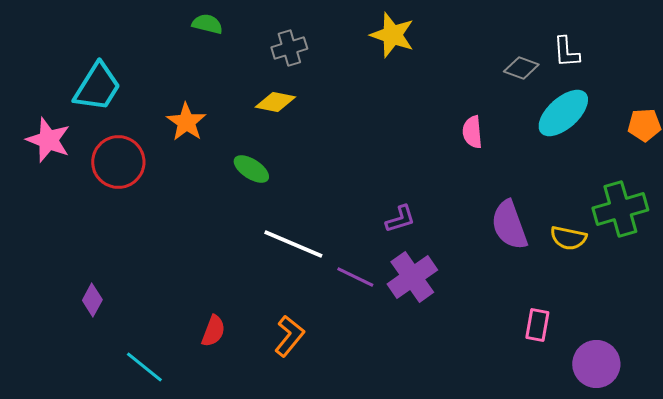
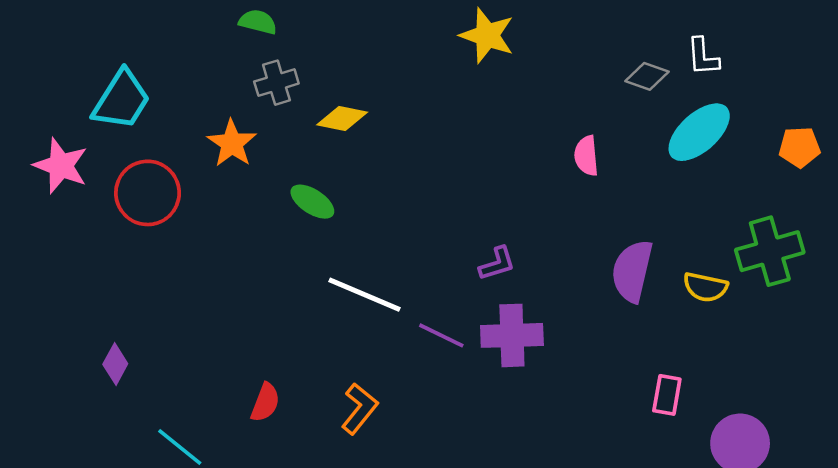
gray cross: (289, 48) -> (276, 83), moved
purple semicircle: (509, 225) -> (632, 271), turned 33
purple cross: (412, 277) -> (512, 335), turned 33

